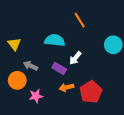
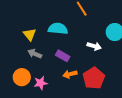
yellow triangle: (14, 44) -> (30, 34), moved
white arrow: (75, 58) -> (94, 46), moved, turned -112
orange circle: (17, 80) -> (22, 77), moved

